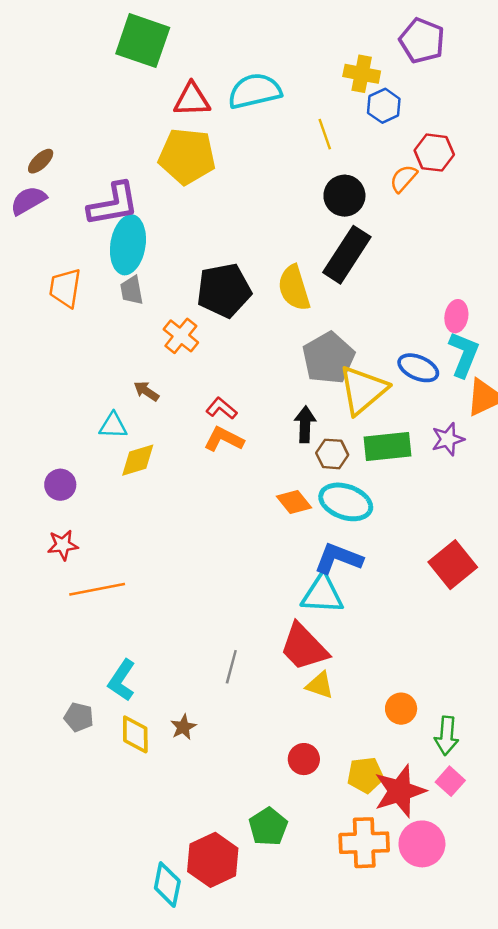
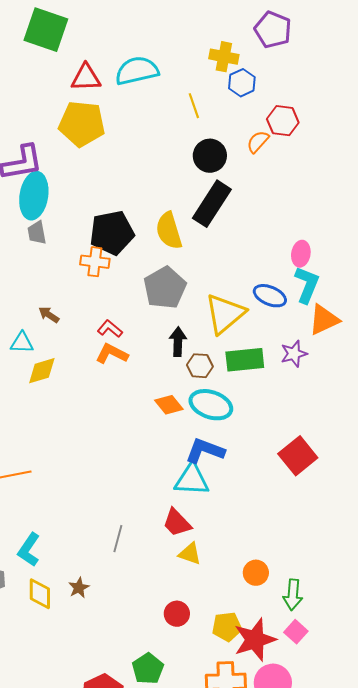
orange cross: (181, 336) -> (95, 262), moved, turned -32
gray pentagon: (328, 358) -> (165, 288), moved
red trapezoid: (304, 647) -> (177, 523), size x0.7

